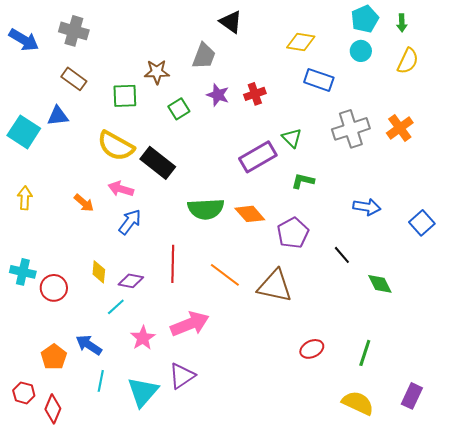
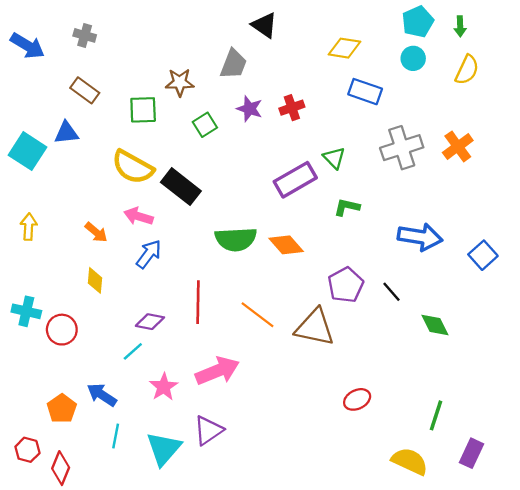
gray cross: (74, 31) -> (85, 35), size x0.7
blue arrow: (367, 207) -> (420, 237), size x1.4
purple pentagon: (293, 233) -> (346, 285), moved
yellow diamond: (99, 272) -> (95, 280), moved
green line: (365, 353) -> (436, 415), moved

